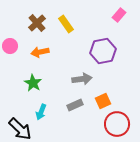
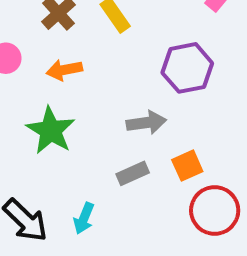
green star: (33, 83) -> (51, 130), size x1.4
cyan arrow: (41, 112) -> (84, 218), moved

